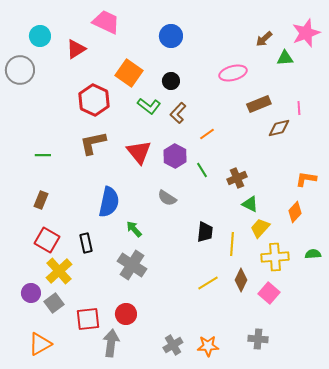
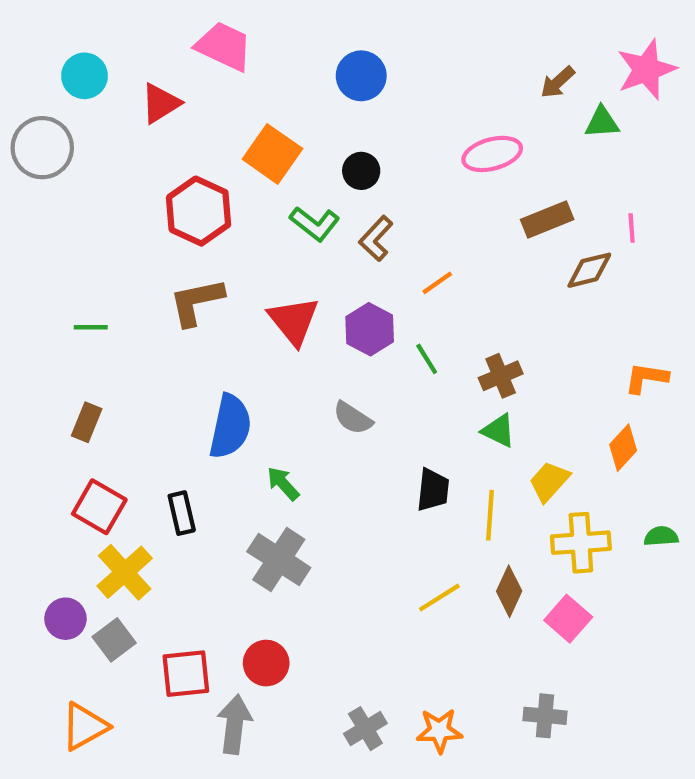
green triangle: (250, 204) -> (499, 431), moved

